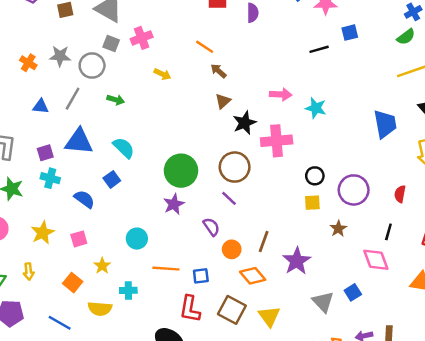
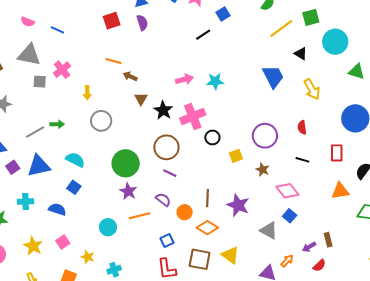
gray circle: (92, 66) -> (101, 121), moved
yellow arrow: (162, 74) -> (87, 93), turned 80
gray line: (73, 99) -> (35, 132), moved, turned 48
purple square: (45, 153) -> (13, 167), moved
black circle: (315, 176) -> (212, 137), moved
black line: (388, 232) -> (302, 160), turned -72
pink diamond: (376, 260) -> (287, 191), moved
orange line: (166, 269) -> (140, 216), moved

